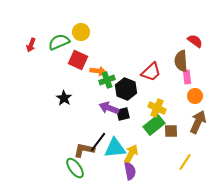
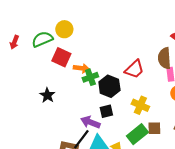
purple arrow: (109, 108) -> (90, 122), moved
green rectangle: (154, 125) -> (137, 134), moved

